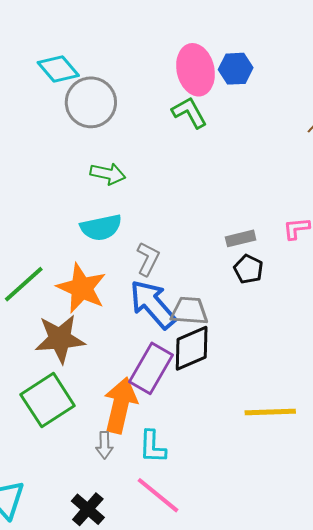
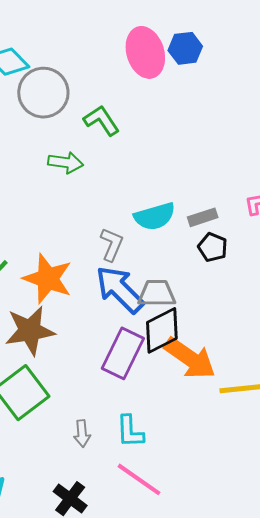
green L-shape: (189, 112) -> (101, 120), moved
cyan semicircle: (101, 227) -> (155, 216), moved
orange arrow: (120, 405) -> (190, 358), moved, turned 116

